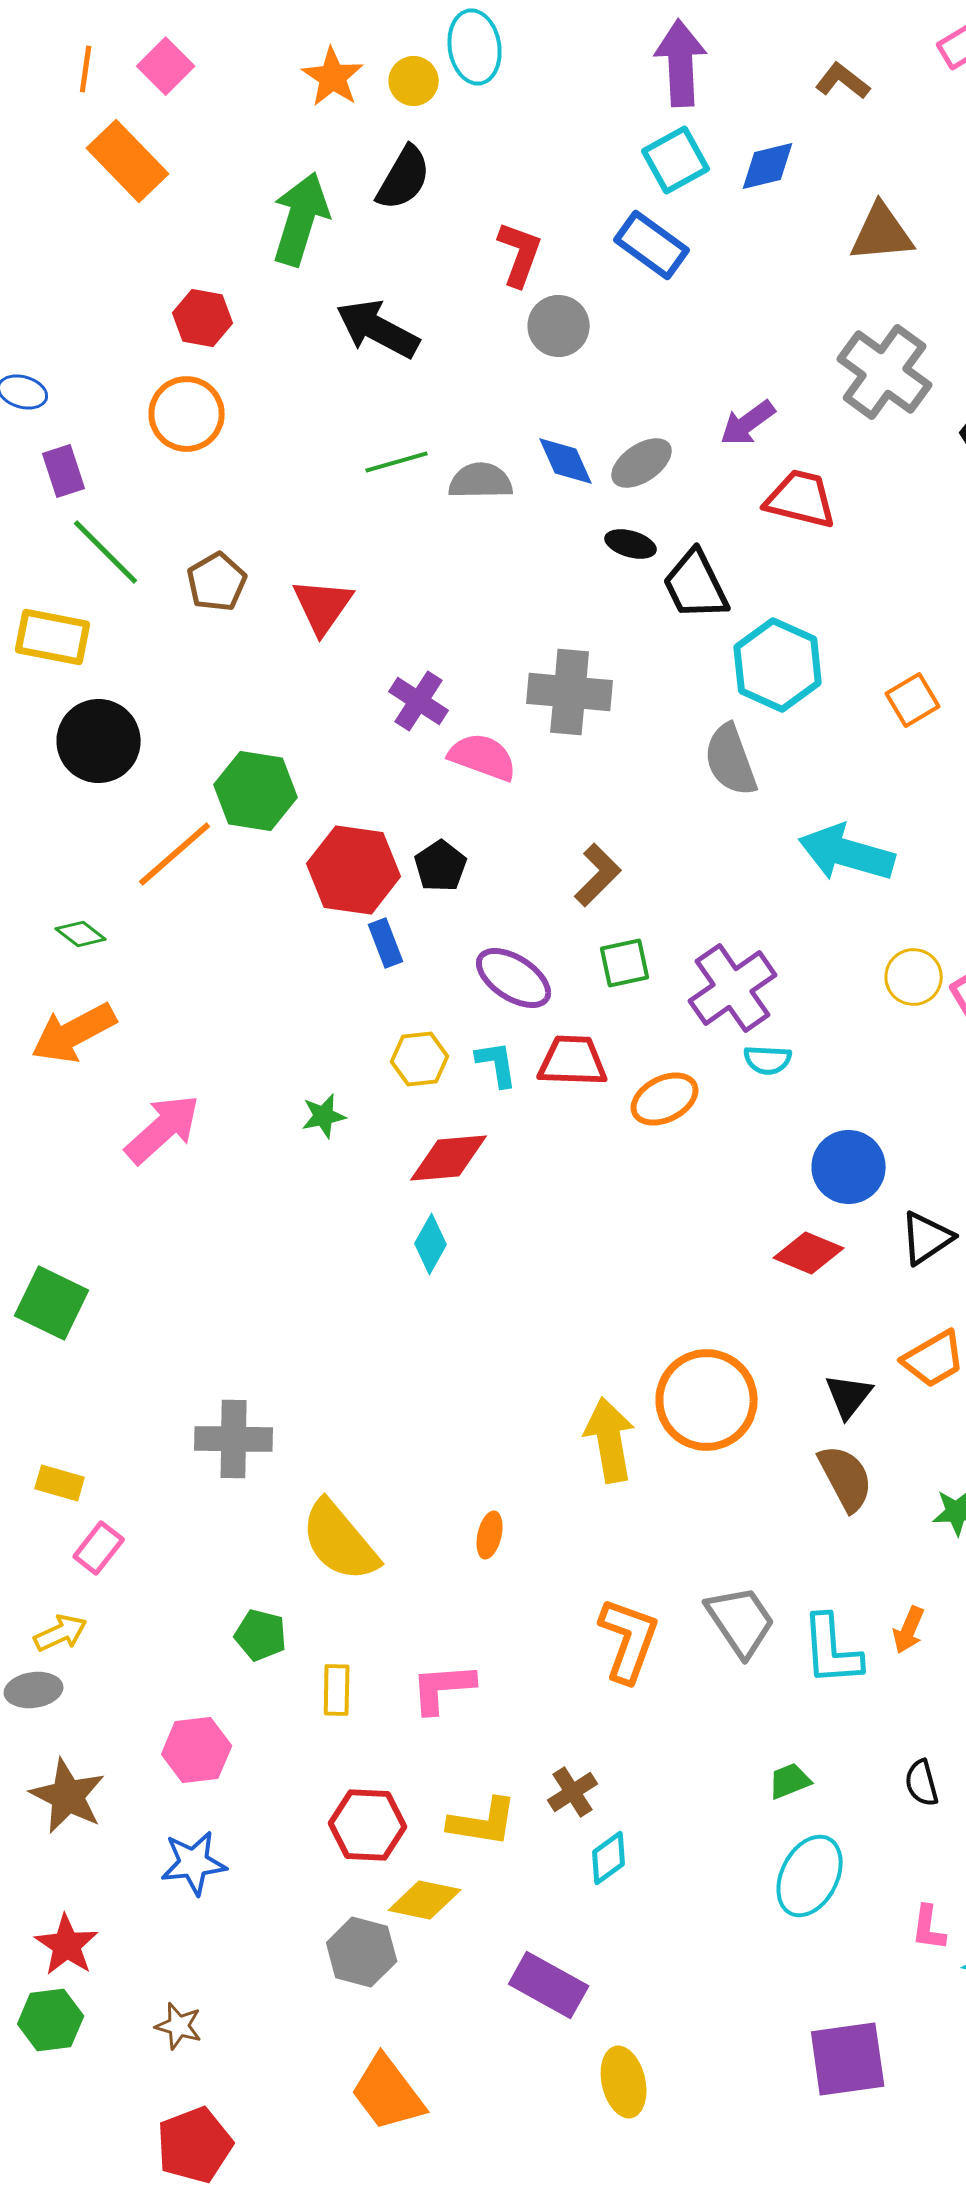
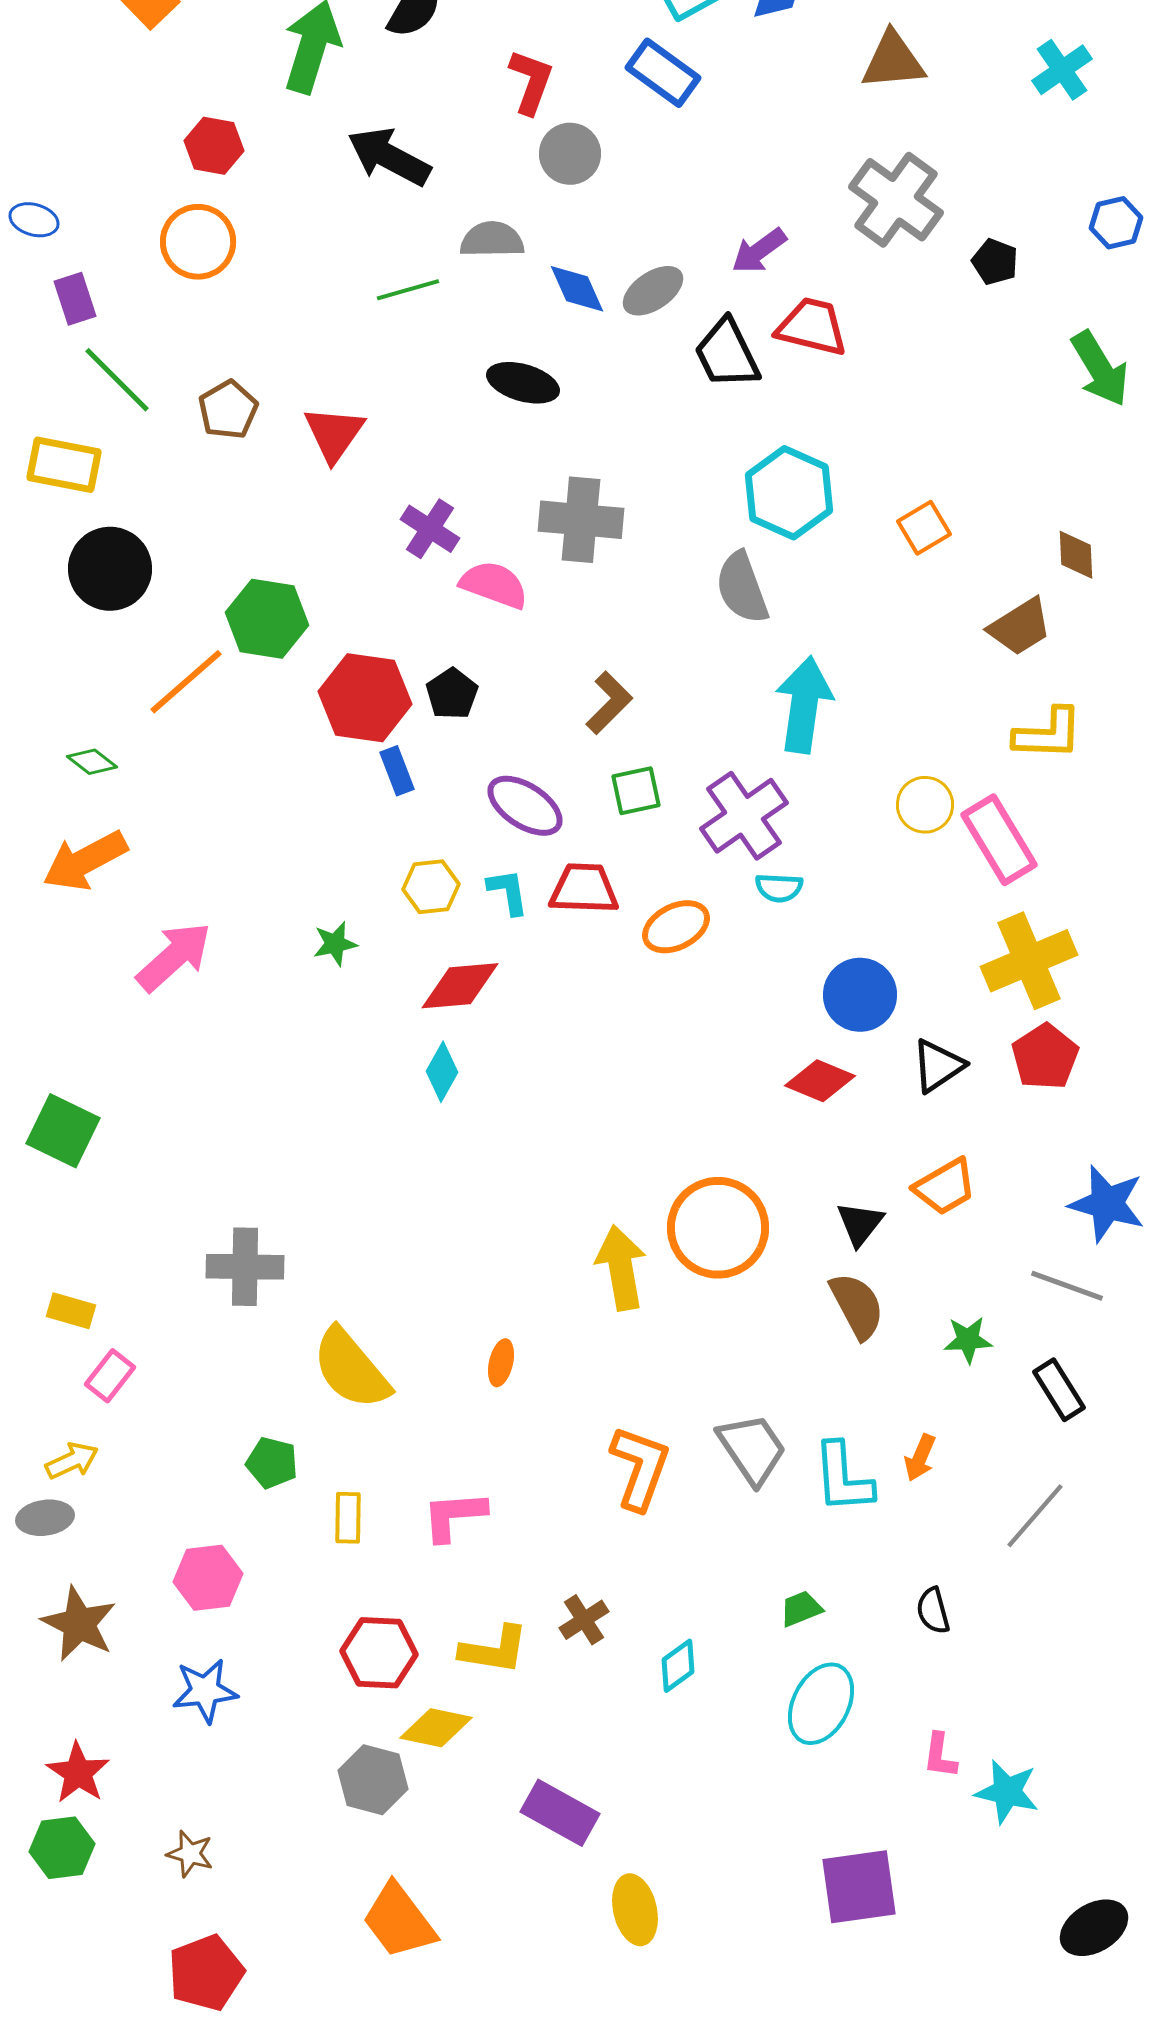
gray semicircle: (481, 481) -> (492, 240), moved
black ellipse: (631, 544) -> (523, 383), moved, size x1.4
black trapezoid: (696, 585) -> (727, 354), moved
cyan arrow: (847, 853) -> (804, 705), moved, turned 82
cyan diamond: (609, 1858) -> (678, 1666), moved

